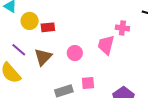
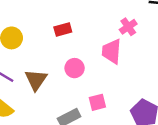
red rectangle: (48, 27) -> (63, 29), moved
pink cross: (122, 28) -> (128, 27), turned -32

